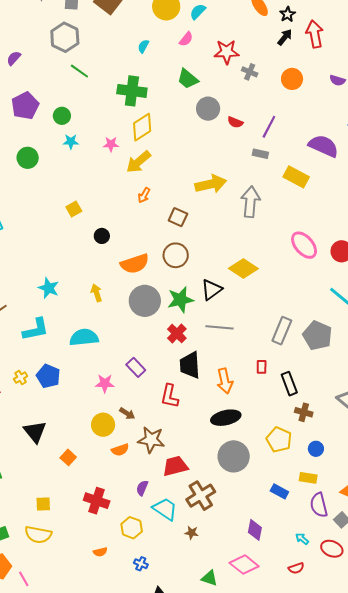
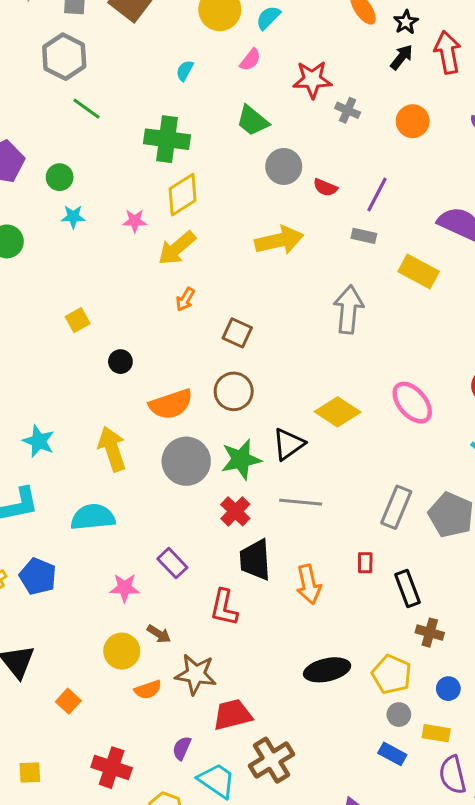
yellow arrow: (211, 184) -> (279, 240), moved
pink ellipse: (304, 245) -> (412, 403), moved
yellow arrow: (96, 293) -> (112, 449), size x1.6
black ellipse: (226, 418) -> (327, 670), moved
gray circle: (234, 456) -> (399, 715), moved, size x0.5

